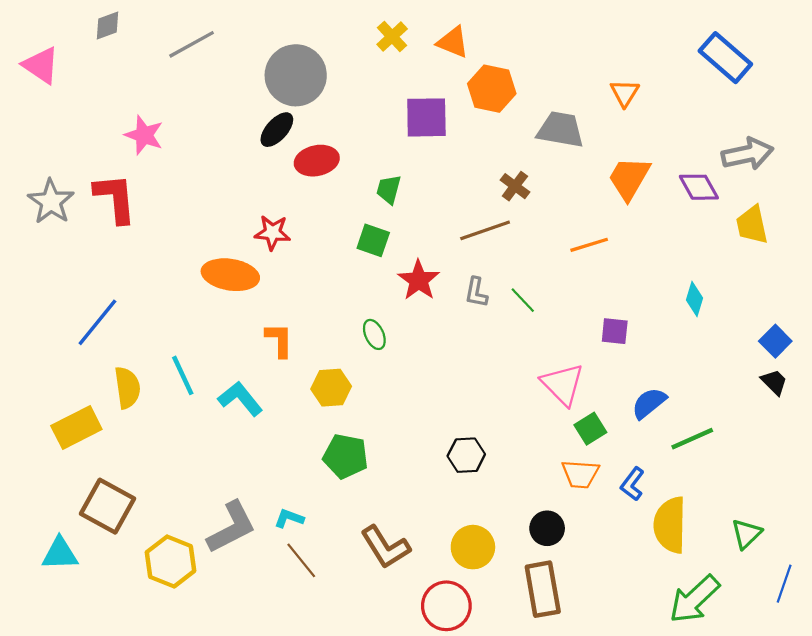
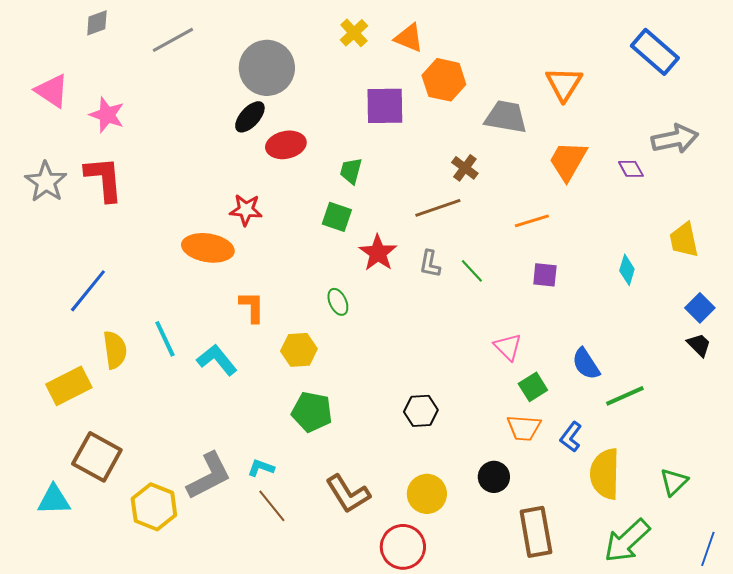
pink triangle: (41, 65) -> (52, 91), moved
orange triangle: (625, 93) -> (564, 84), size x1.4
pink star: (144, 135) -> (107, 115), moved
purple diamond: (699, 187) -> (631, 169), size x0.7
yellow trapezoid: (752, 225) -> (684, 240), moved
purple square: (615, 331) -> (545, 275), moved
pink triangle: (563, 384) -> (508, 347), size x0.7
blue semicircle: (649, 403) -> (586, 364), turned -84
blue line: (784, 584) -> (708, 549), moved
brown rectangle: (543, 589) -> (536, 532), moved

